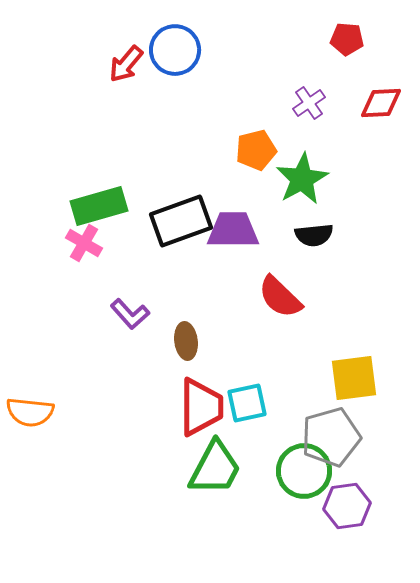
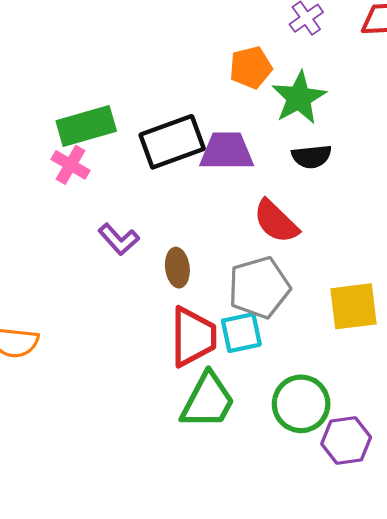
gray pentagon: (331, 437) -> (259, 288), moved

